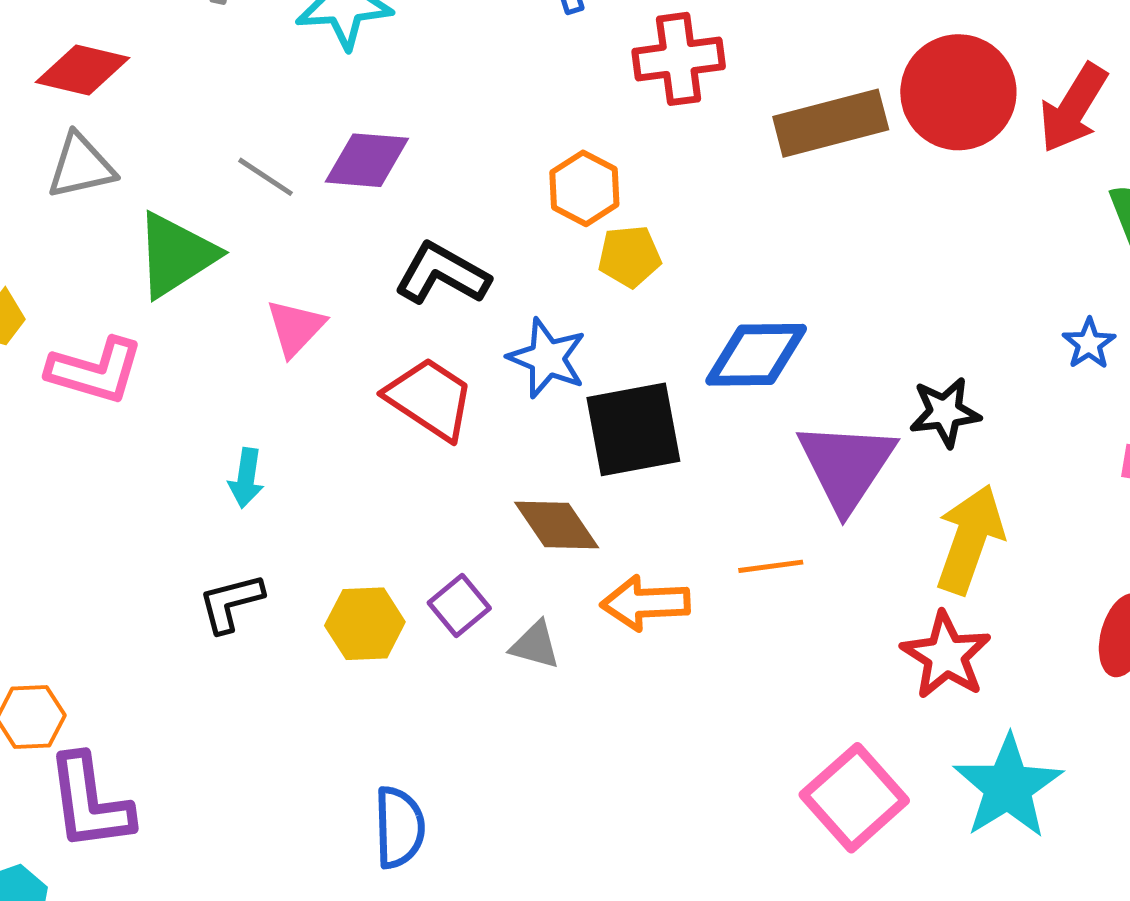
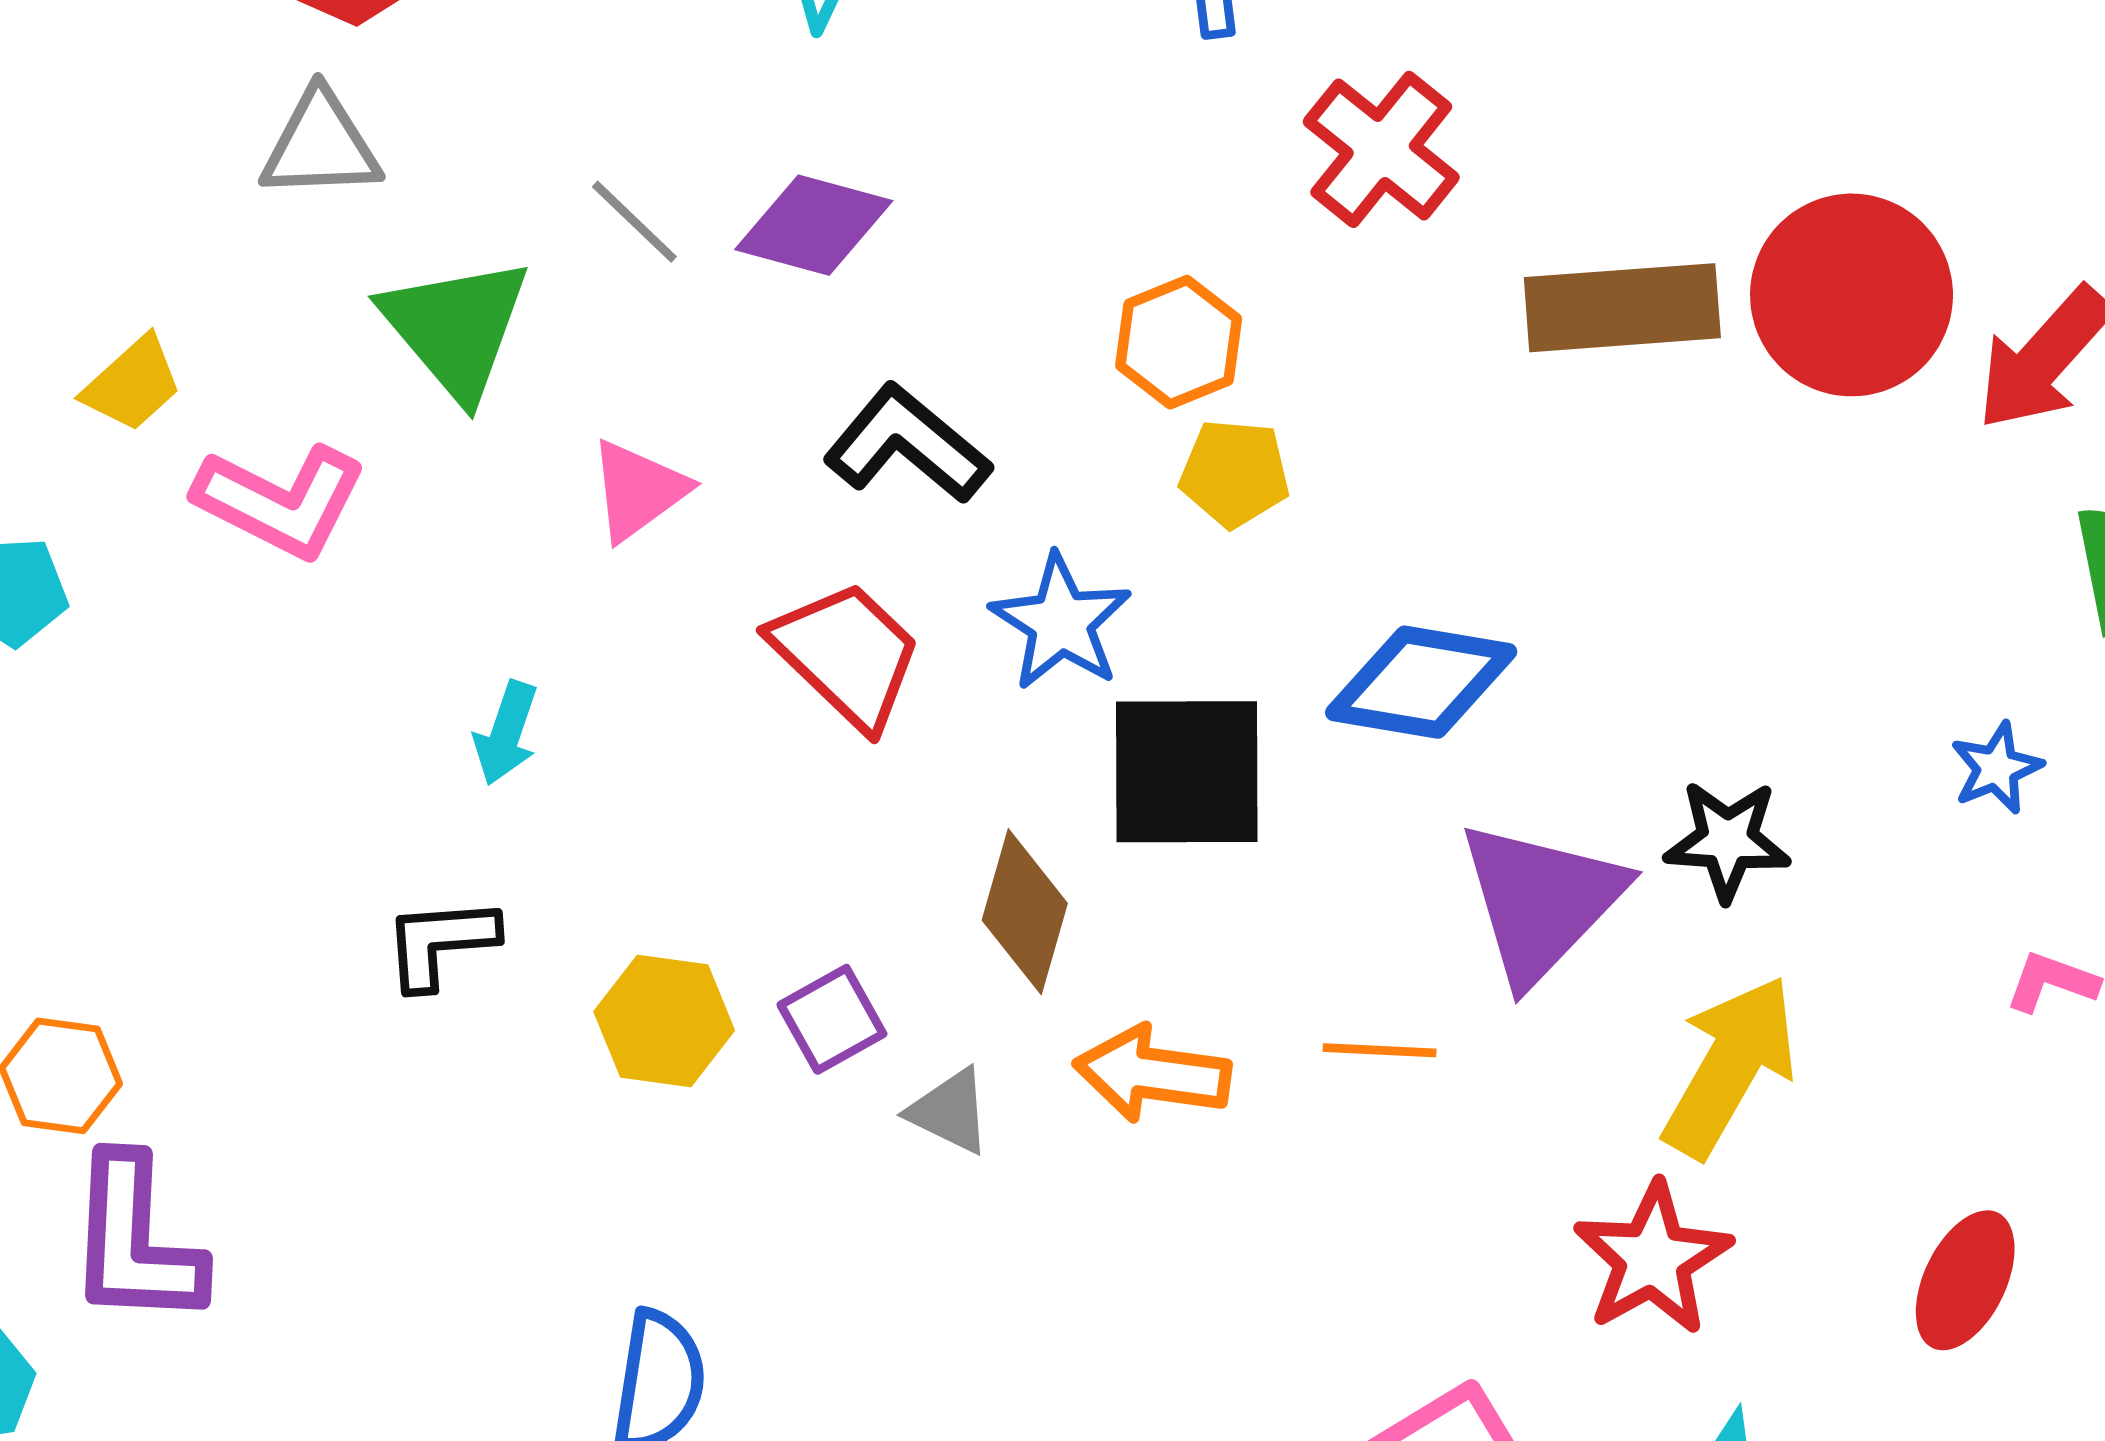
red cross: (679, 59) -> (1381, 149), turned 36
green triangle: (176, 255) -> (456, 328), turned -48
brown diamond: (557, 525) -> (1025, 912), turned 40

